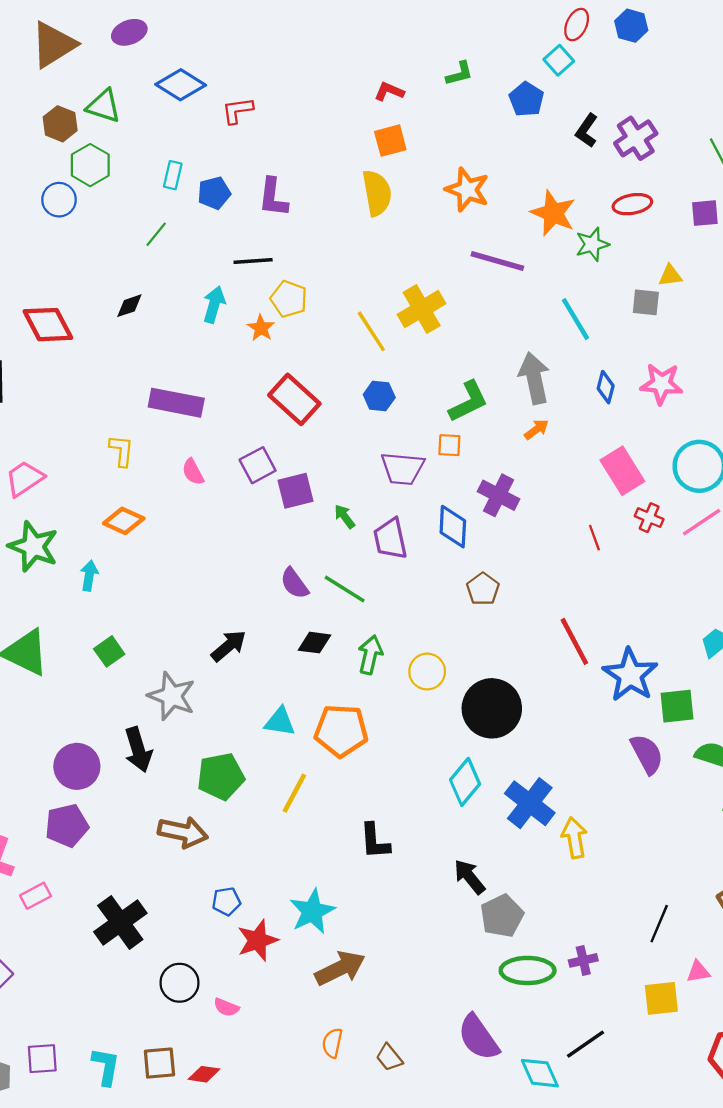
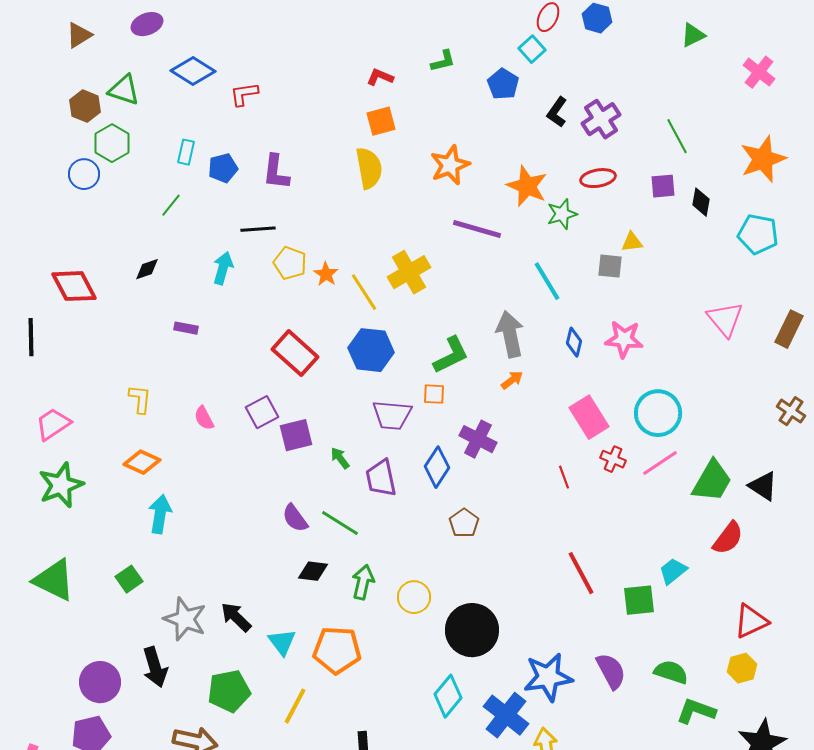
brown triangle: (53, 45) -> (79, 35), size x0.6
orange star: (467, 190) -> (450, 165), turned 30
orange star: (261, 328) -> (326, 274), moved
blue hexagon: (379, 396) -> (371, 350), size x1.6
purple rectangle: (176, 403) -> (186, 328), moved, size x0.5
blue diamond: (453, 527) -> (437, 467), turned 30
green star: (33, 547) -> (61, 485), turned 30
cyan arrow: (89, 576) -> (160, 514), moved, size x1.4
red line: (574, 641) -> (581, 573), moved
black arrow: (229, 646) -> (236, 617), moved, turned -96
blue star: (630, 675) -> (548, 677), moved, turned 30
green square: (677, 706) -> (639, 600), moved
cyan triangle: (280, 722) -> (282, 642), turned 44

